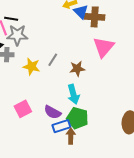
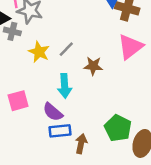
cyan arrow: (73, 94) -> (65, 86), moved
green pentagon: (77, 118) -> (118, 128), moved
brown arrow: (71, 136) -> (81, 144), moved

